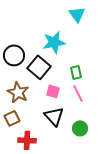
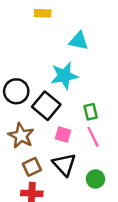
cyan triangle: (77, 14) -> (79, 41), moved, turned -42
brown square: (12, 118) -> (32, 167), moved

